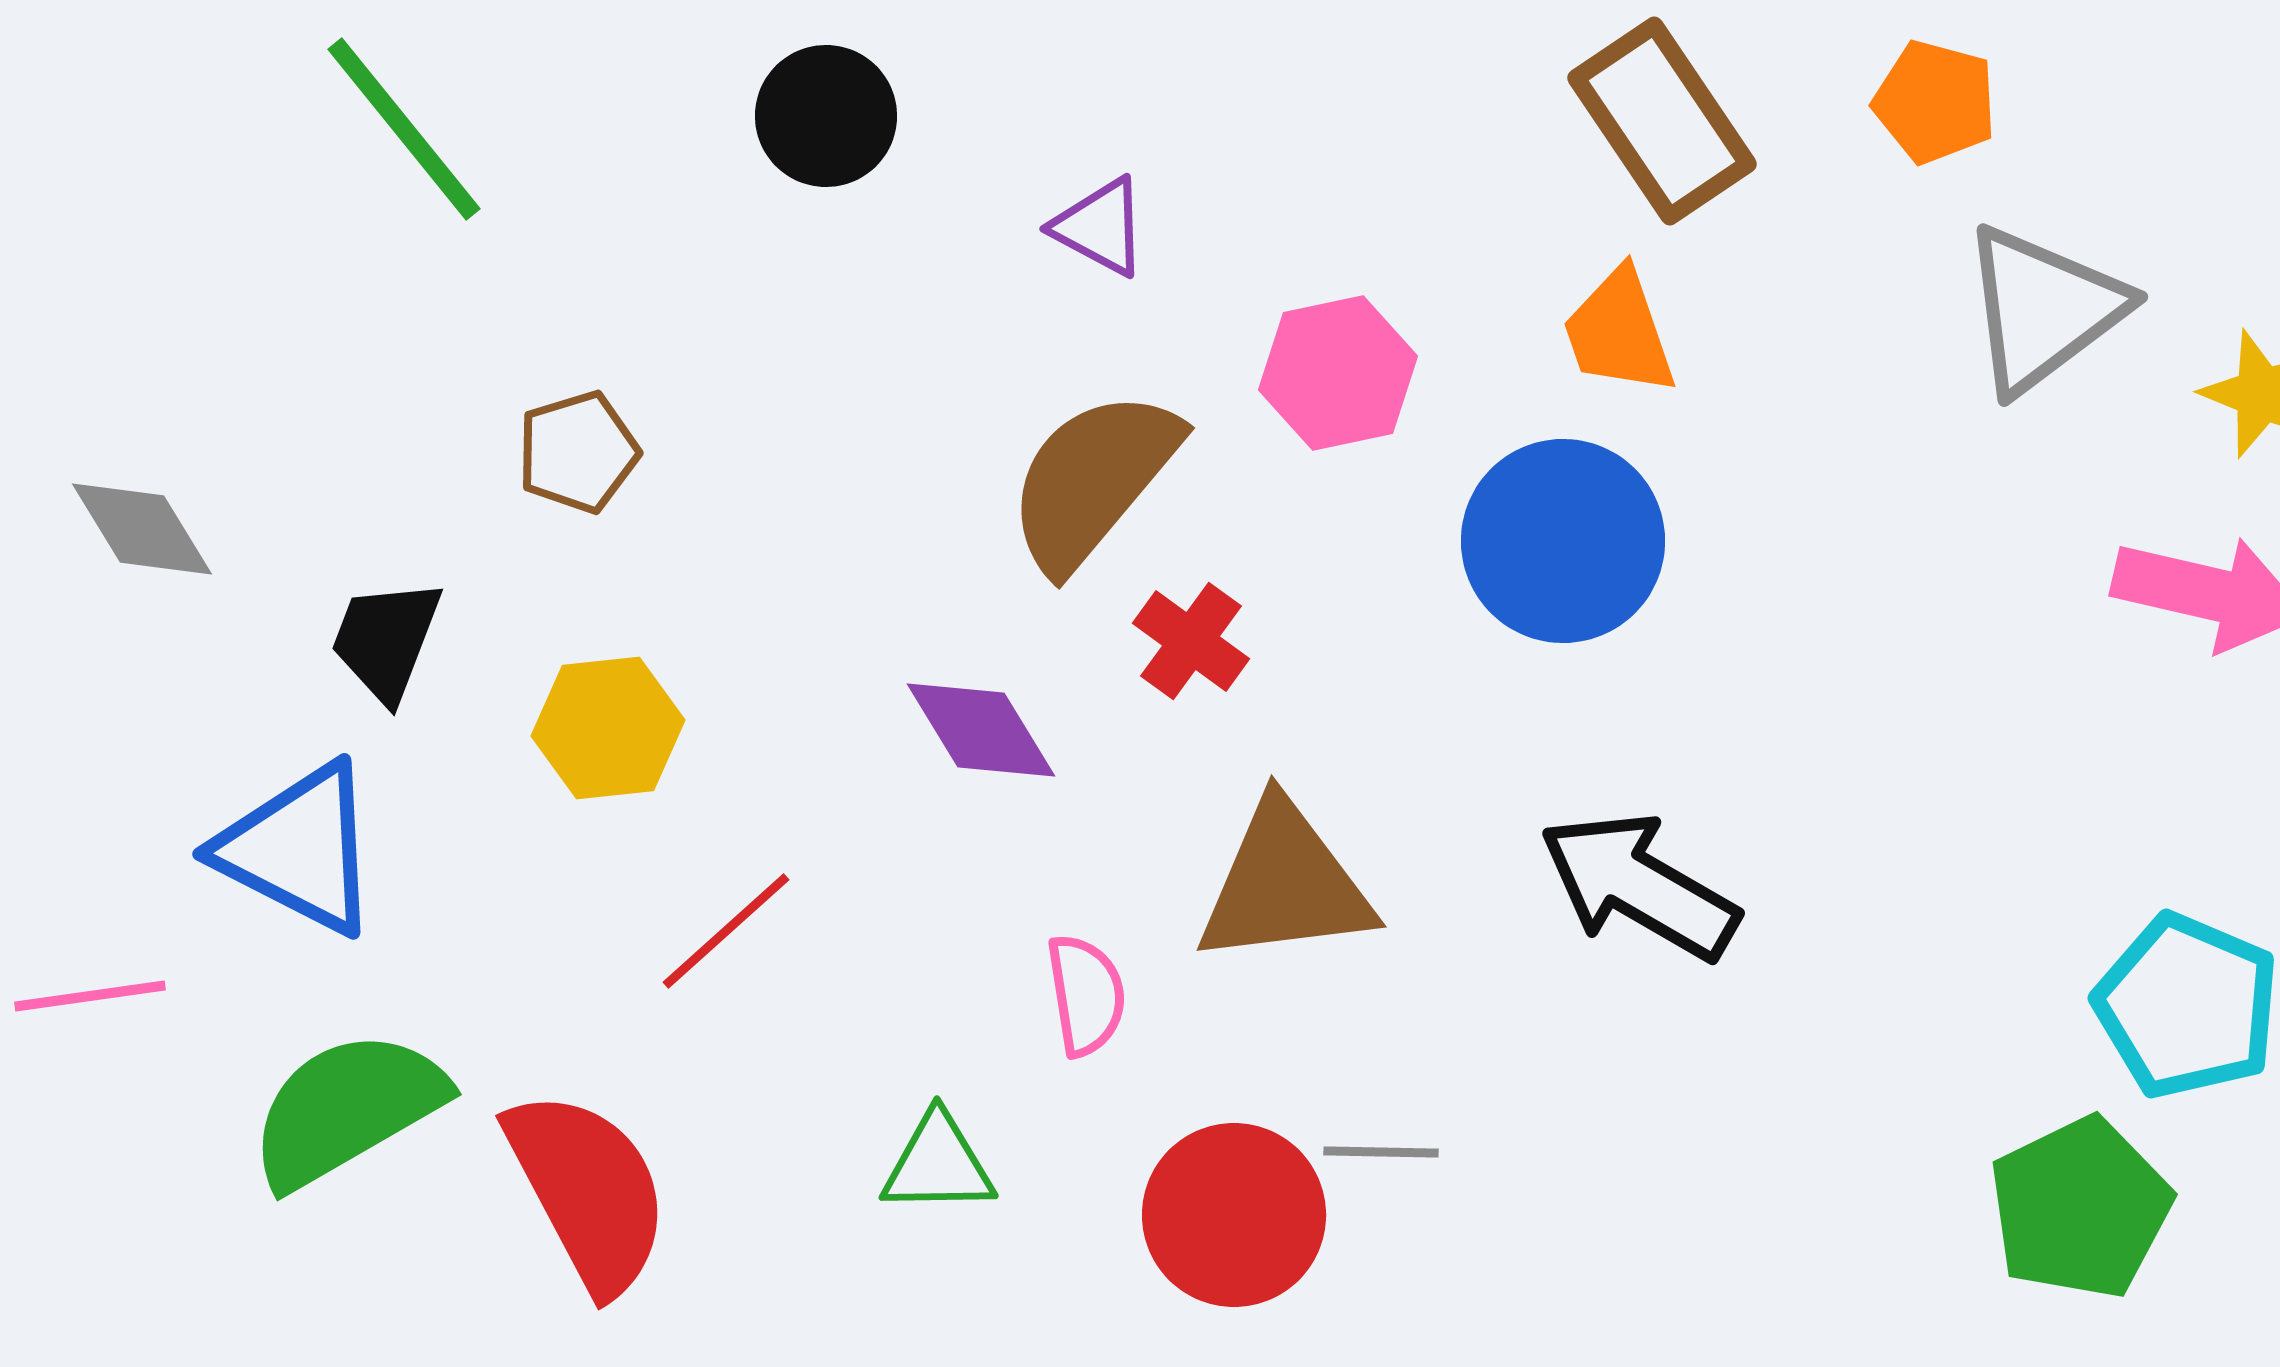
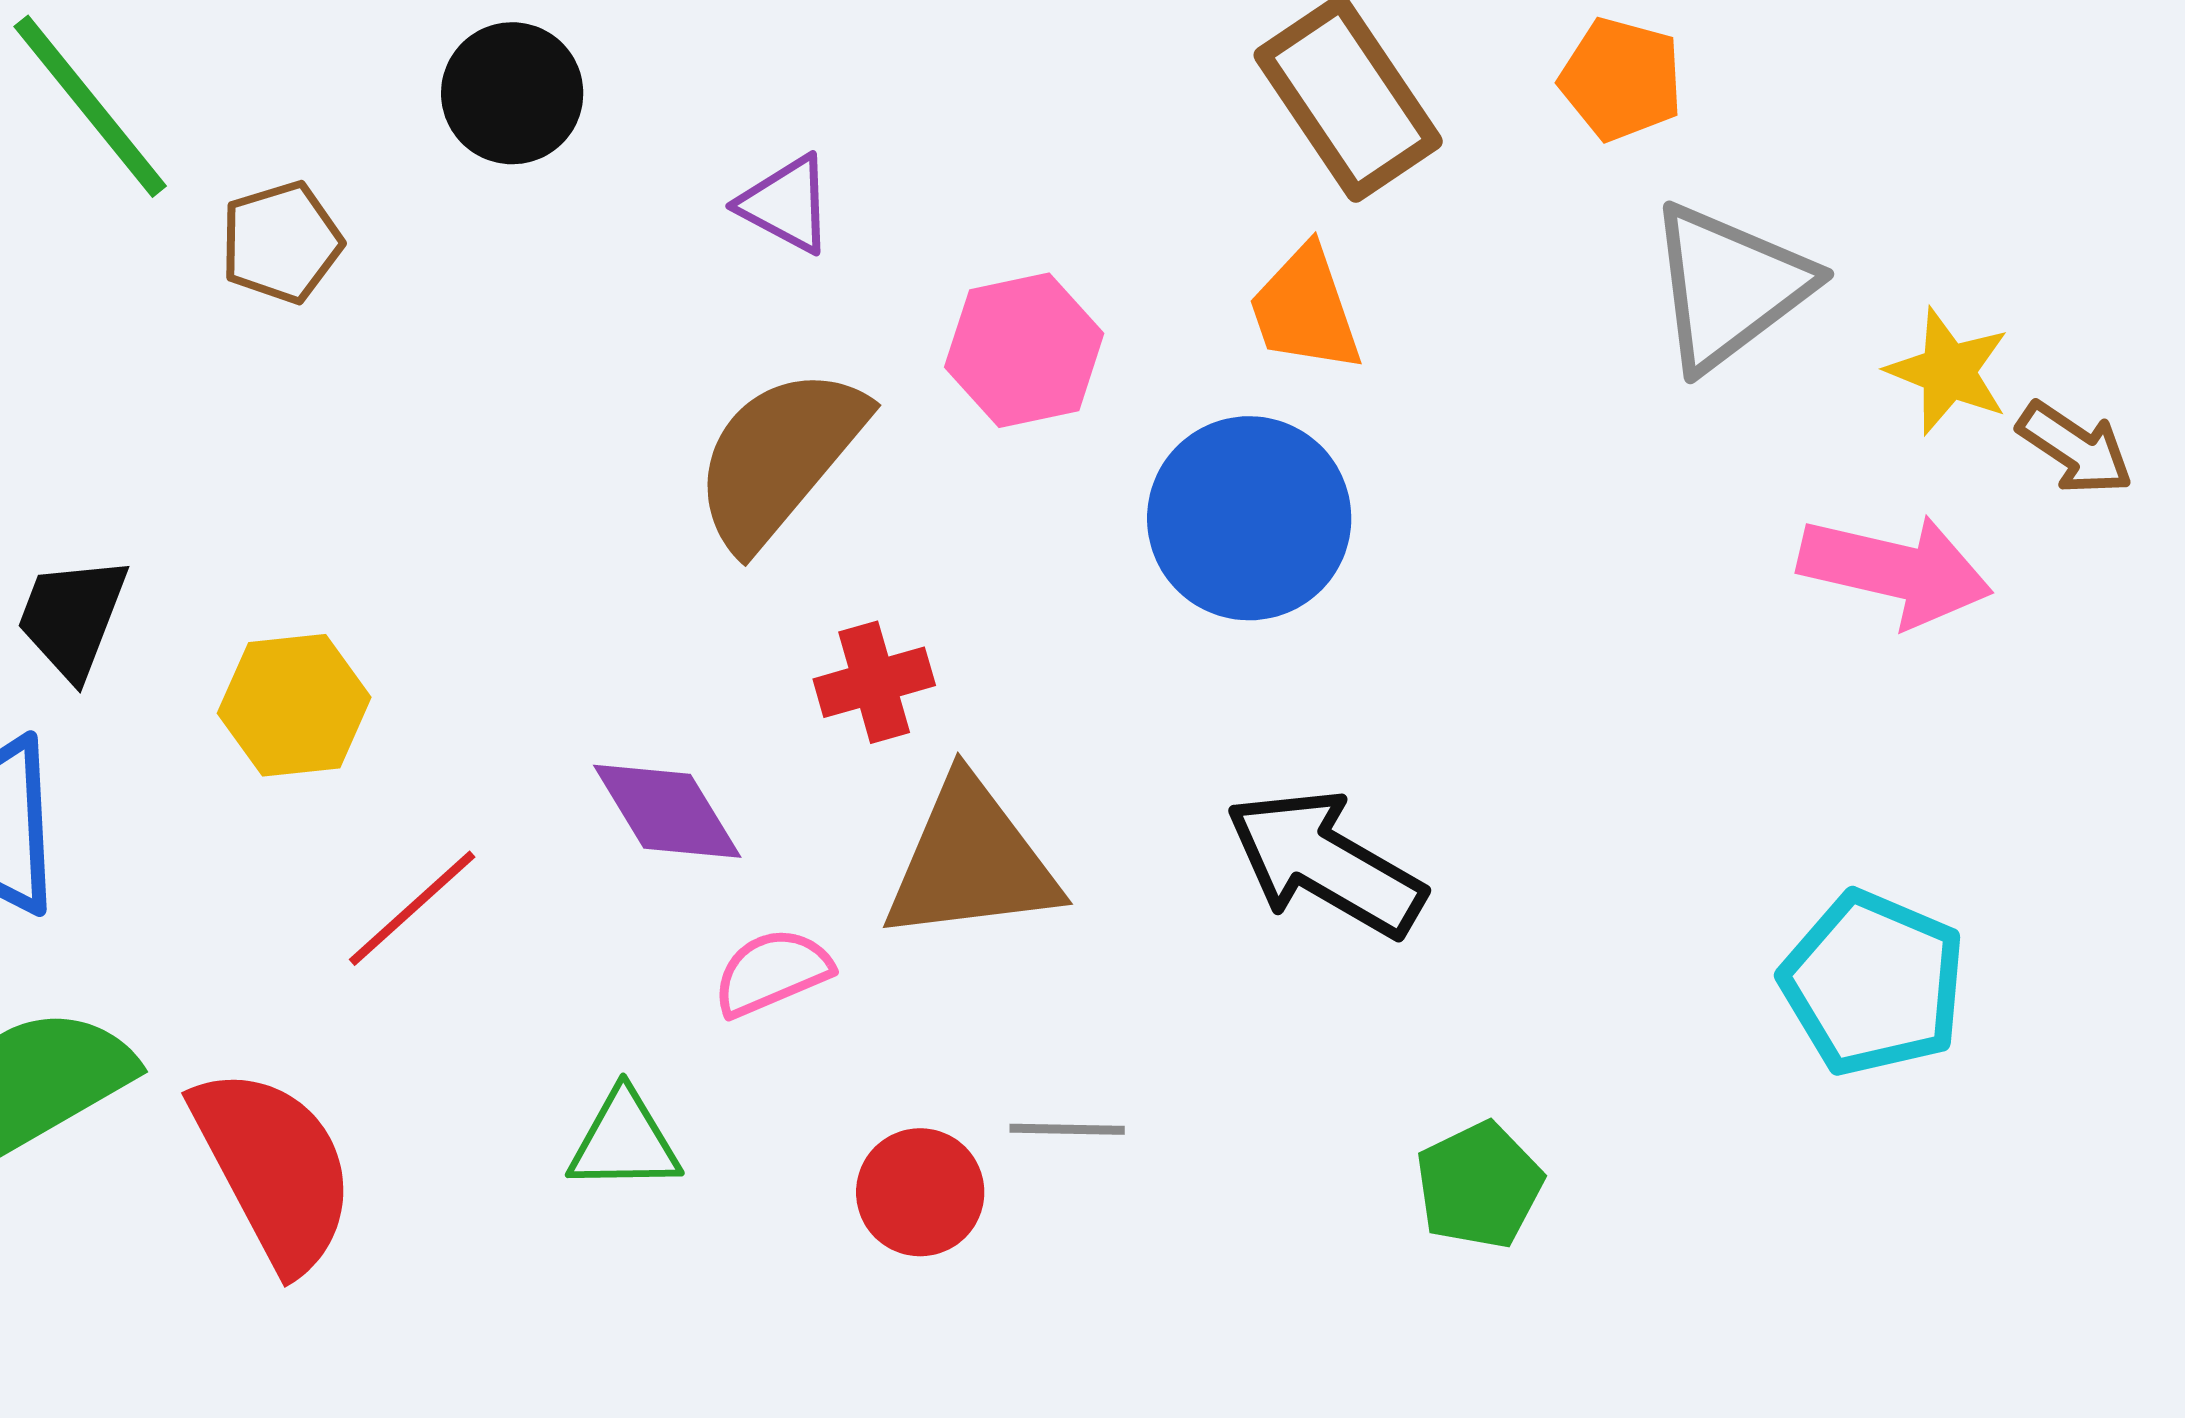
brown pentagon: (578, 452) -> (281, 242), moved
red cross: (1191, 641) -> (874, 682), moved, turned 38
purple diamond: (981, 730) -> (667, 811), moved
pink semicircle: (1086, 995) -> (772, 972), turned -104
green pentagon: (2080, 1208) -> (1479, 1185), moved, size x0.7
red circle: (1234, 1215) -> (920, 1192), size x0.7

